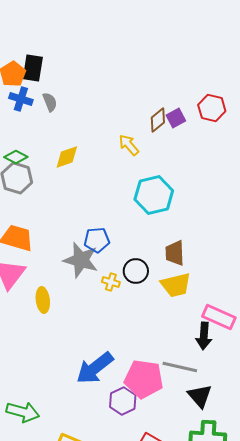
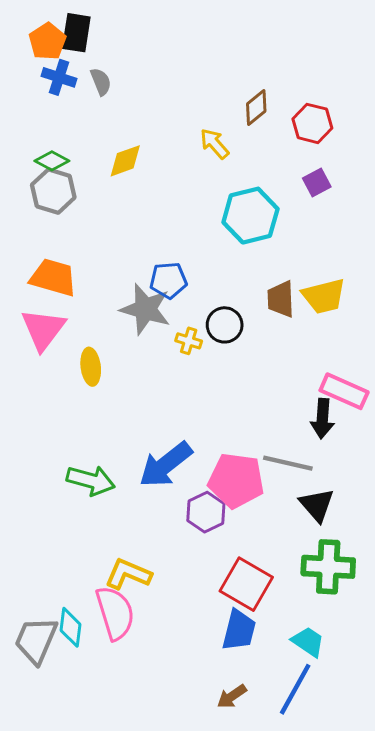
red hexagon: (212, 108) -> (312, 123), moved
purple square: (176, 118) -> (317, 182), moved
yellow trapezoid: (176, 285) -> (324, 296), moved
green arrow: (23, 412) -> (91, 480), moved

